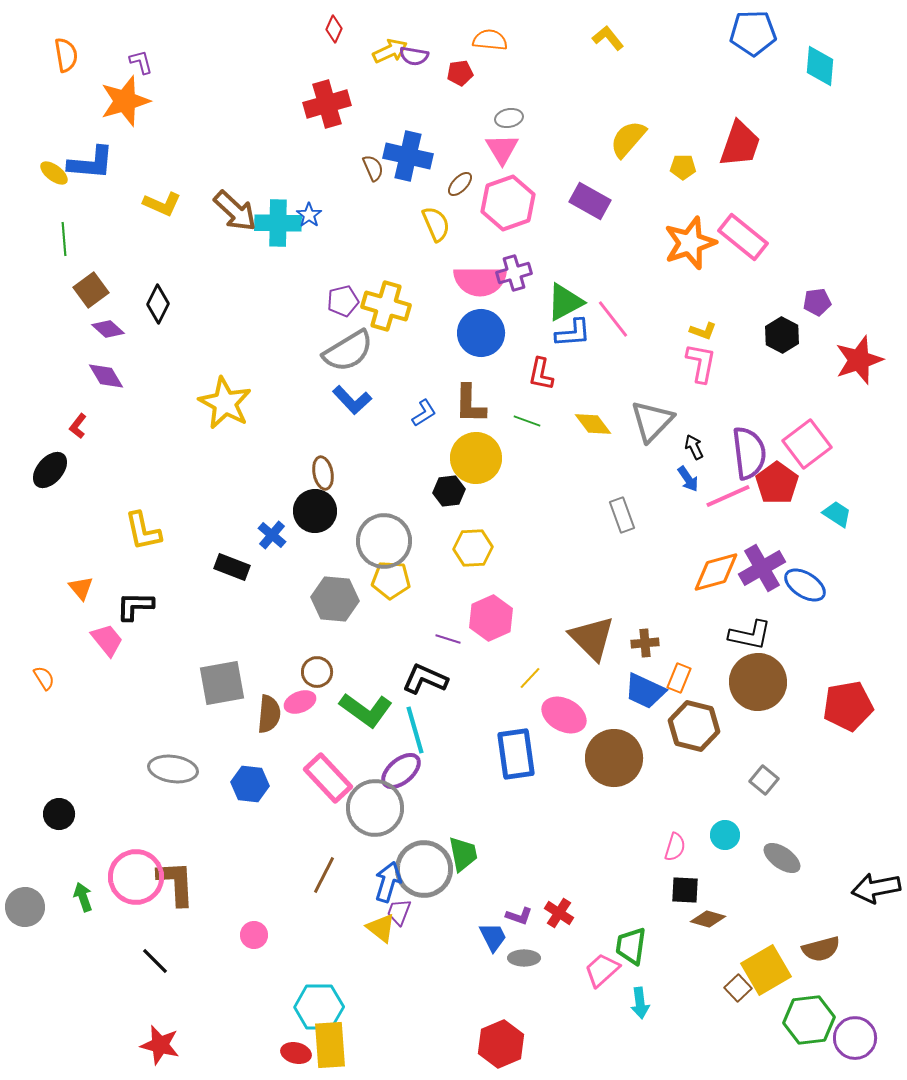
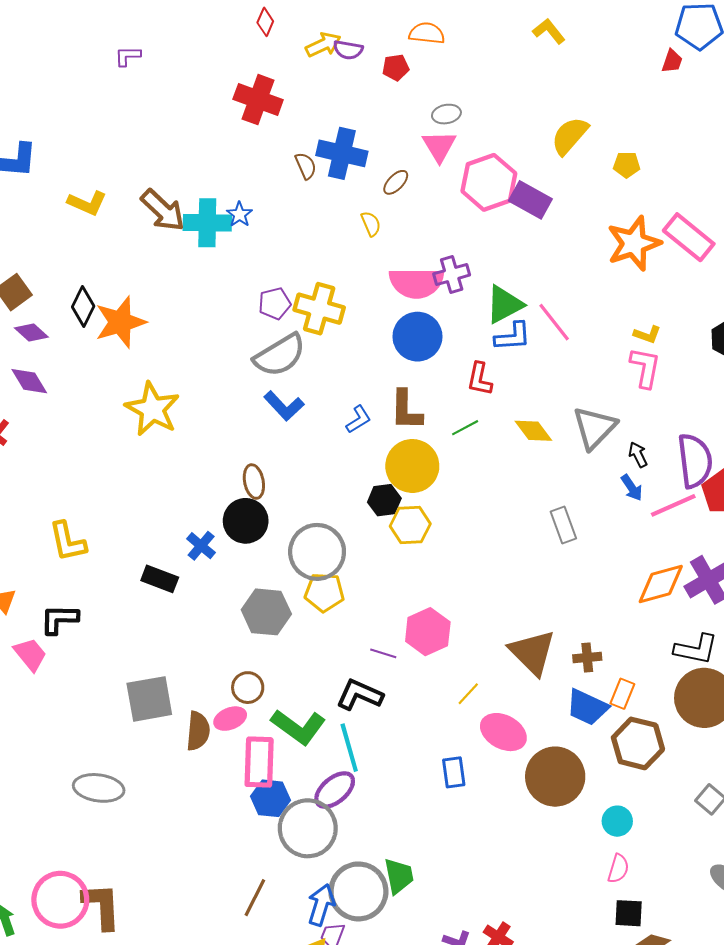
purple L-shape: (141, 62) -> (128, 56), moved, turned -76
orange star: (125, 101) -> (120, 322), moved
red cross: (327, 104) -> (258, 100), turned 36
red trapezoid: (740, 144) -> (672, 61), moved, size x0.5
pink hexagon: (508, 203) -> (489, 182), moved
yellow semicircle: (436, 224) -> (371, 224), size x0.7
green line: (527, 421) -> (465, 428), turned -48
yellow hexagon: (473, 548) -> (410, 525), moved
blue rectangle: (516, 754) -> (454, 772), size x0.6
pink rectangle: (328, 778) -> (259, 762), moved, turned 45
blue hexagon: (250, 784) -> (270, 798), moved
cyan circle: (725, 835) -> (617, 821), moved

